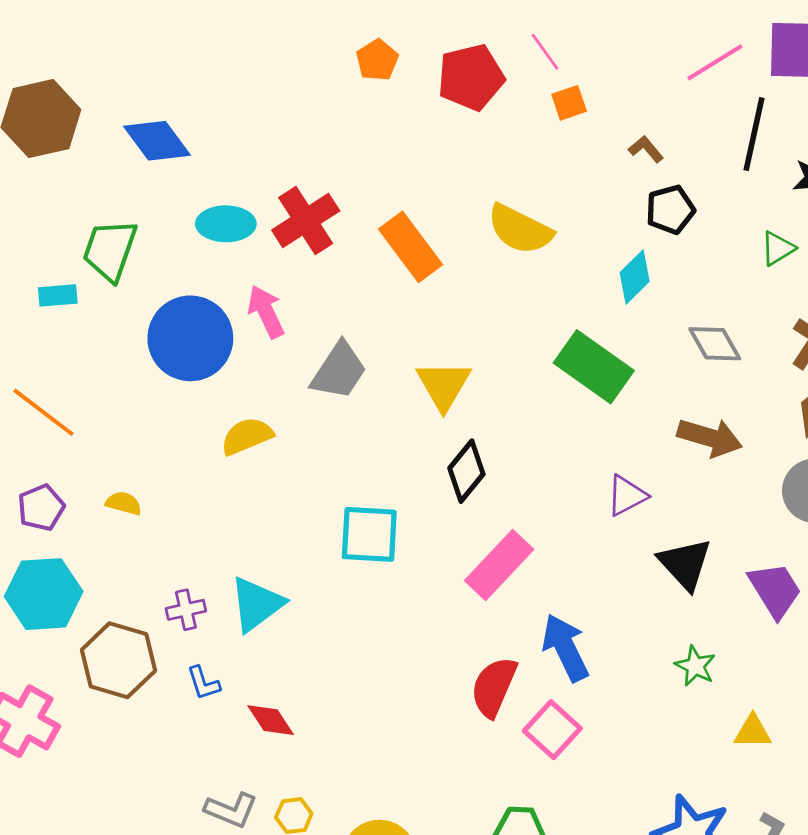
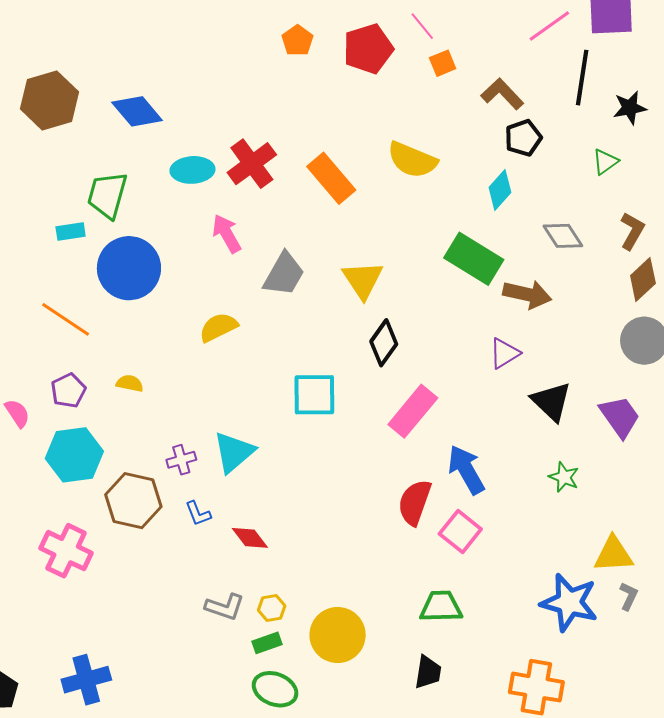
brown L-shape: (646, 149) -> (502, 94), size x1.6
blue circle: (190, 338) -> (129, 268), moved
brown arrow: (710, 437) -> (527, 294), moved
yellow triangle: (753, 732) -> (613, 554), moved, size x1.4

